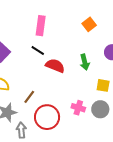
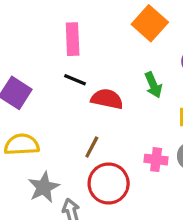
orange square: (89, 24) -> (150, 23), size x1.5
brown line: (29, 97) -> (92, 147), moved

